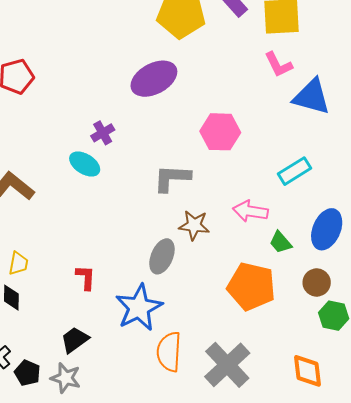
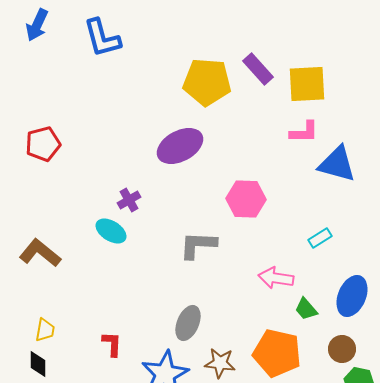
pink L-shape: (278, 65) -> (304, 132), turned -64
cyan rectangle: (295, 171) -> (320, 238), size x0.7
brown star: (194, 225) -> (220, 363), moved

